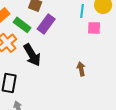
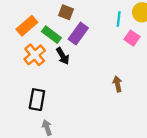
pink square: (94, 28) -> (132, 38), turned 32
black arrow: (32, 55) -> (63, 56), moved, size x0.7

